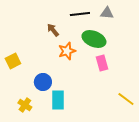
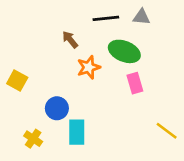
yellow square: (13, 61) -> (17, 80), turned -35

